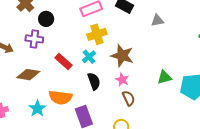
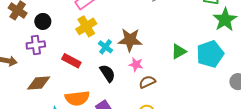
yellow cross: (97, 34) -> (86, 26), moved
cyan cross: (89, 57) -> (105, 47), moved
brown semicircle: (129, 98) -> (147, 82), turned -77

